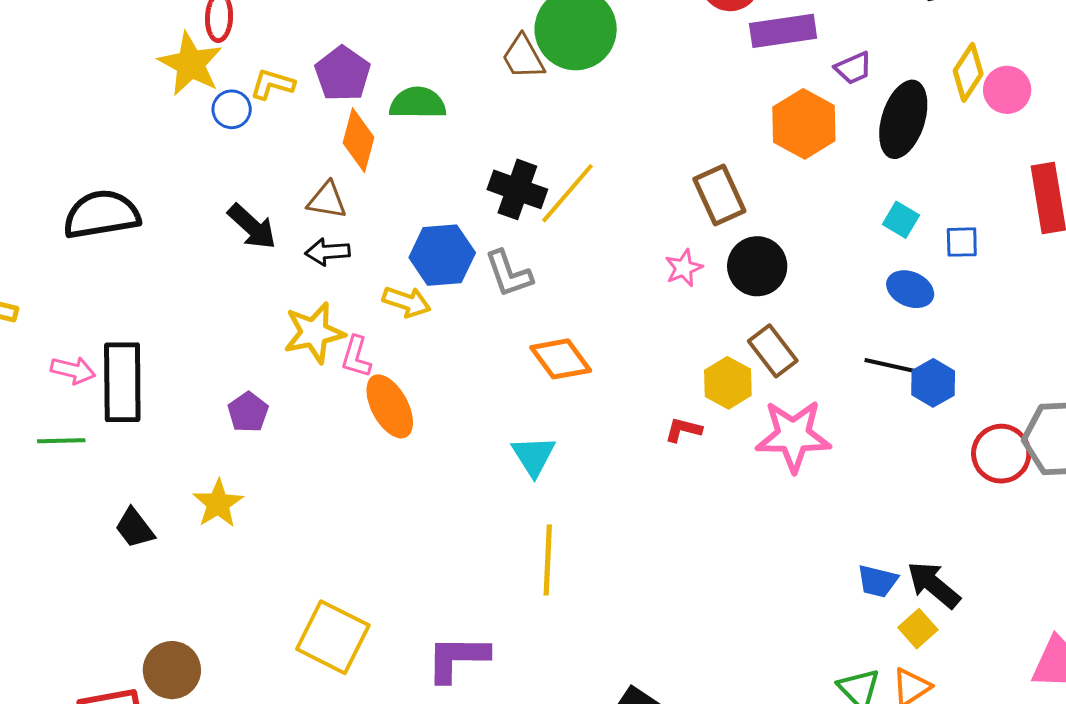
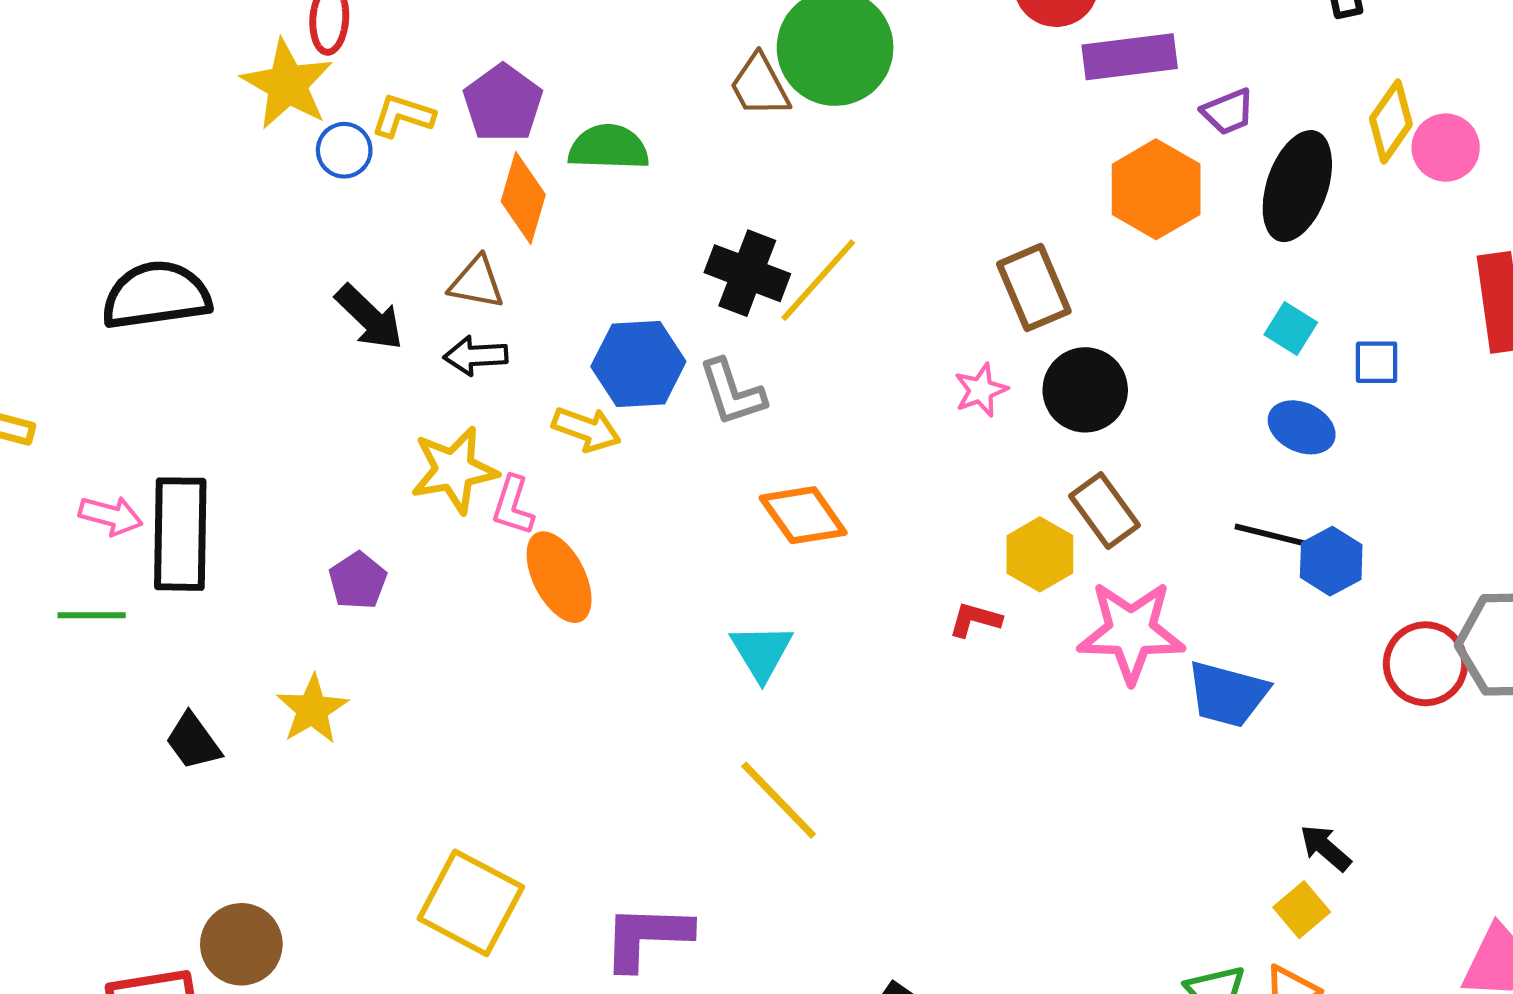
yellow line: (548, 560) -> (779, 800), turned -48
blue trapezoid: (877, 581) -> (1228, 694), moved, size x1.4
black arrow: (934, 585) -> (1325, 848), size x0.7

